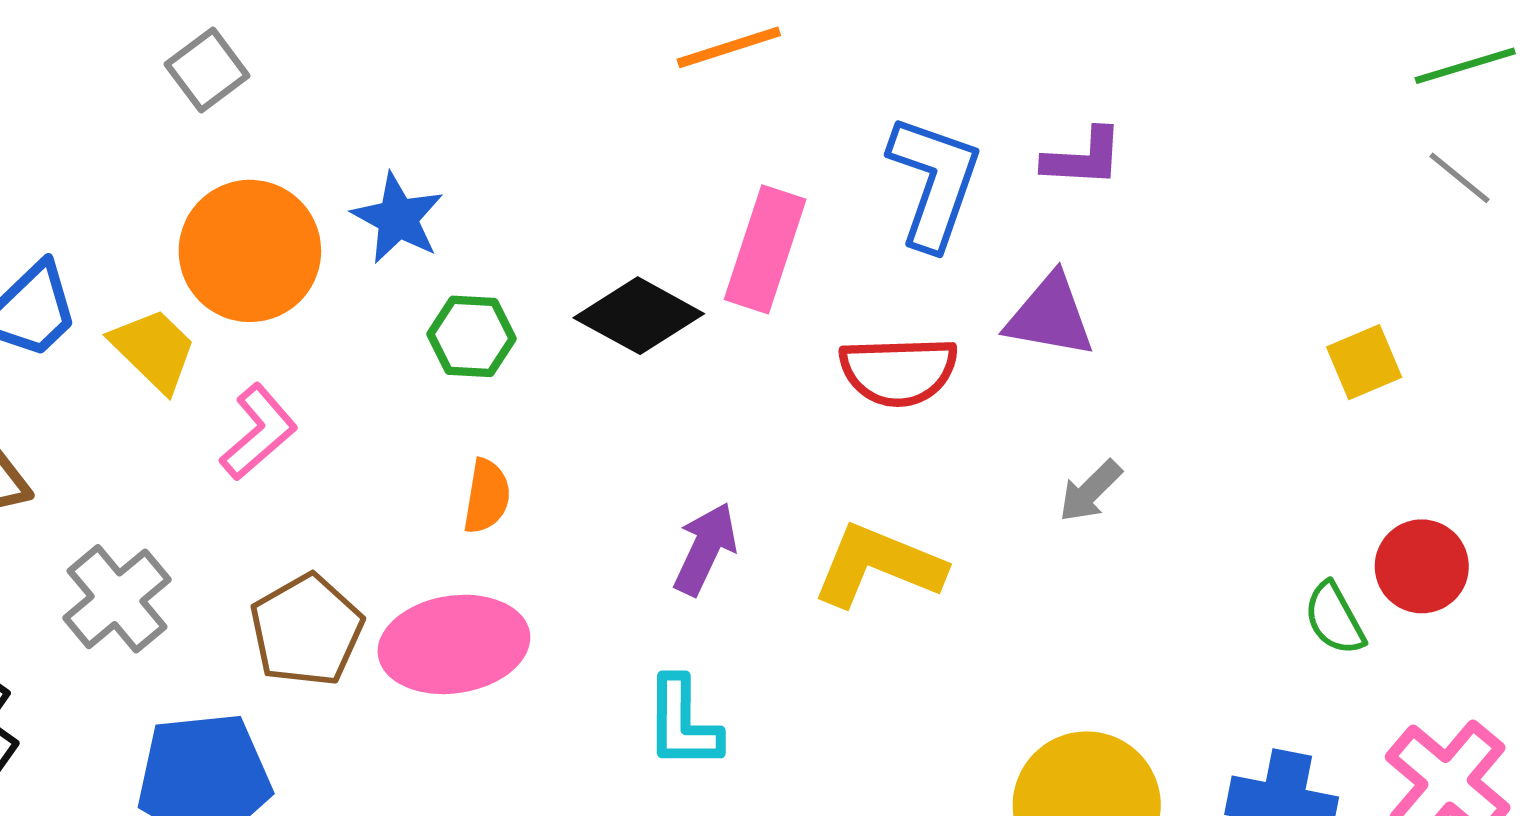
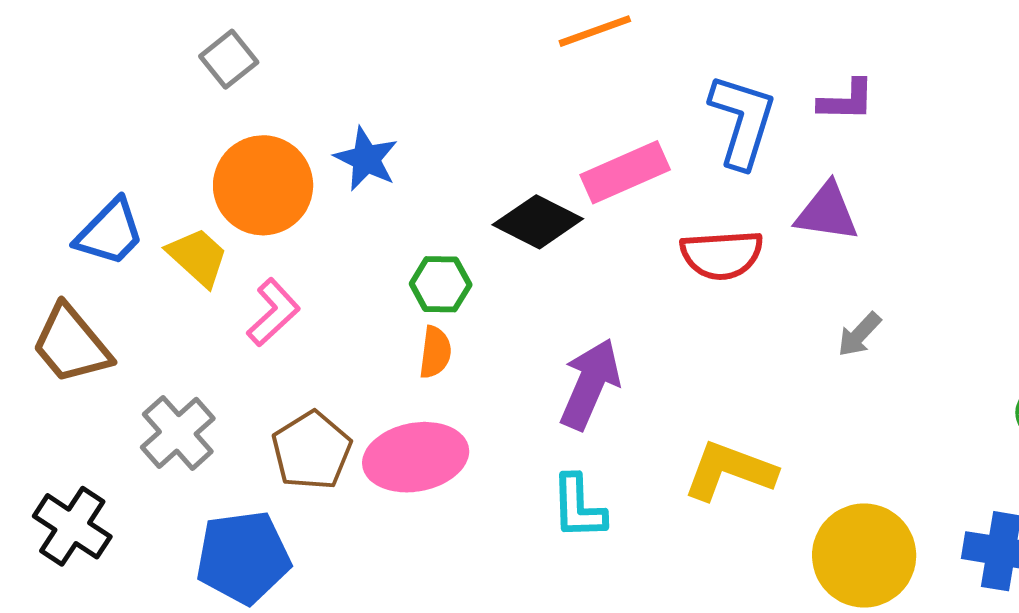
pink rectangle: (765, 249) -> (625, 172), turned 50
green hexagon: (471, 336) -> (441, 284), moved
purple arrow: (705, 549) -> (590, 384), size x1.4
yellow L-shape: (878, 565) -> (730, 471), moved

